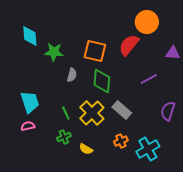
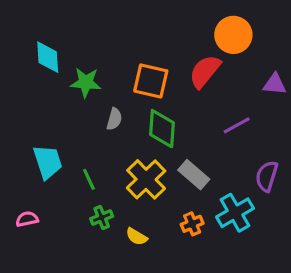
green line: (66, 113) -> (89, 179), moved
pink semicircle: (28, 126) -> (27, 219), moved
cyan cross: (148, 149) -> (235, 213), moved

